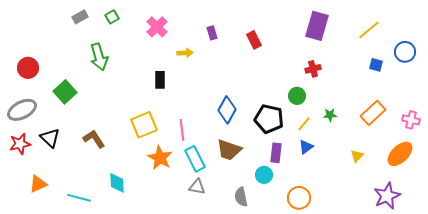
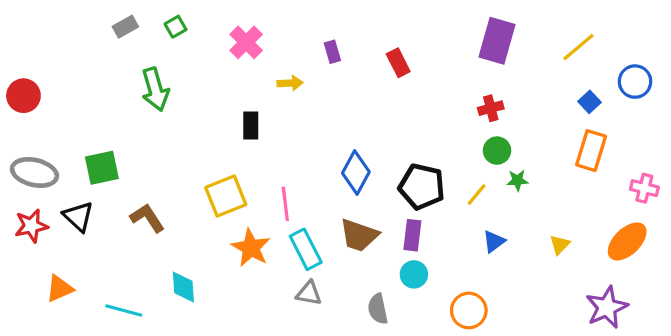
blue square: (376, 65) -> (590, 102), turned 32
red circle: (28, 68) -> (23, 96), moved
green square: (65, 92) -> (102, 168), moved, turned 30
green circle: (297, 96) -> (497, 151), moved
gray ellipse: (22, 110) -> (34, 172), turned 40
orange rectangle: (373, 113) -> (591, 151), moved, turned -30
blue triangle: (306, 147) -> (494, 241), moved
purple rectangle: (276, 153) -> (412, 235), moved

